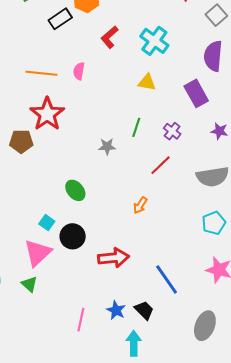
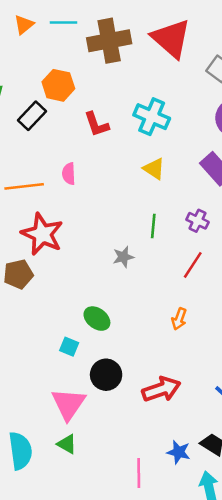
red L-shape: (110, 37) -> (97, 124), turned -55
yellow triangle: (147, 82) -> (154, 169), turned 36
cyan square: (47, 223) -> (69, 347), moved

